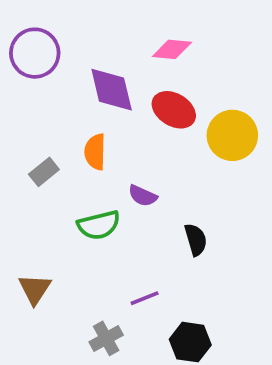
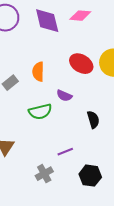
purple diamond: (112, 90) -> (47, 21), moved
red ellipse: (174, 110) -> (81, 64), moved

